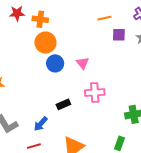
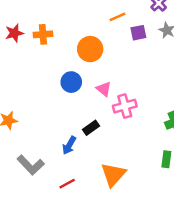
orange circle: (45, 43) -> (90, 49), moved
pink triangle: (83, 63) -> (104, 89), moved
blue arrow: (41, 124) -> (69, 145), moved

